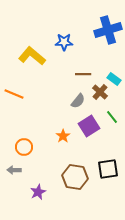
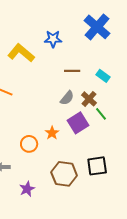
blue cross: (108, 30) -> (97, 27), turned -32
brown cross: (100, 92) -> (89, 99), moved
orange circle: (24, 147) -> (29, 144), moved

